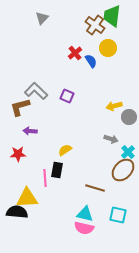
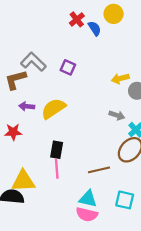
yellow semicircle: (65, 150) -> (53, 109), moved, size x1.6
pink line: (45, 178) -> (57, 169), moved
brown line: (95, 188) -> (99, 170), turned -30

